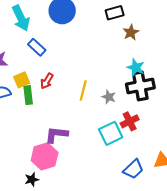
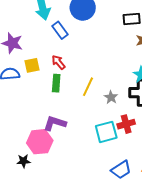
blue rectangle: (37, 47) -> (60, 30), moved
red arrow: (47, 81) -> (59, 62), moved, turned 98
green rectangle: (28, 95) -> (56, 83), moved

